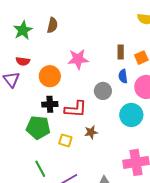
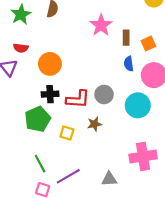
pink star: (78, 59) -> (101, 25), moved, turned -30
gray circle: (103, 91) -> (104, 94), moved
green pentagon: (38, 128) -> (38, 119), turned -30

